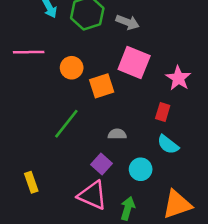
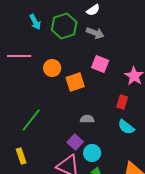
pink square: (134, 63) -> (100, 64), size x0.7
green line: (66, 124) -> (31, 120), moved
cyan circle: (141, 169) -> (92, 153), moved

